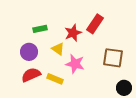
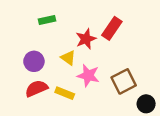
green rectangle: (40, 29) -> (47, 20), moved
brown square: (113, 58) -> (124, 81), moved, turned -35

